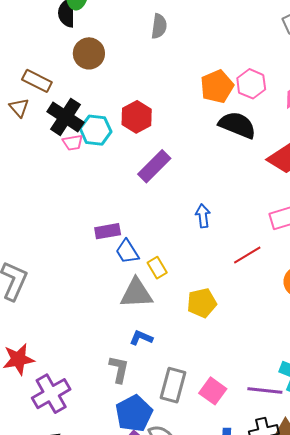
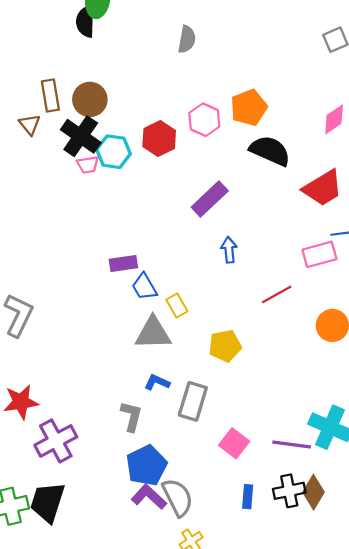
brown circle: (89, 53) -> (90, 99), moved
brown rectangle: (37, 81) -> (50, 95), turned 52
pink hexagon: (251, 84) -> (204, 120), moved
purple rectangle: (154, 166) -> (210, 199), moved
gray rectangle: (173, 385) -> (193, 401), moved

